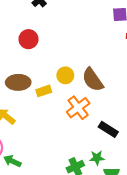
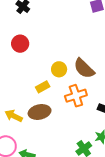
brown ellipse: (18, 82) -> (40, 112), moved
orange cross: (78, 108) -> (76, 96), turned 30

